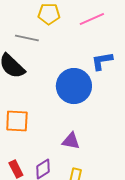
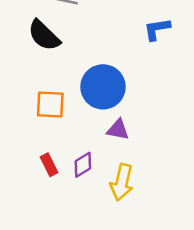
blue circle: (74, 86) -> (103, 87), moved

